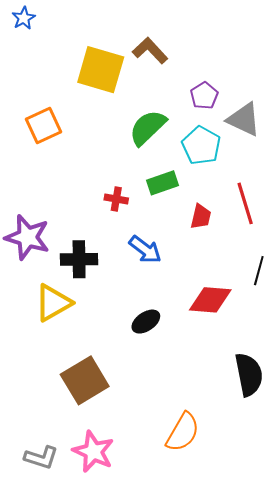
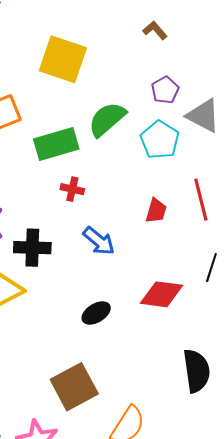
brown L-shape: (150, 51) -> (155, 30), moved, size x0.7
green rectangle: (163, 183) -> (56, 144), moved, size x1.4
brown square: (85, 380) -> (74, 387), moved

